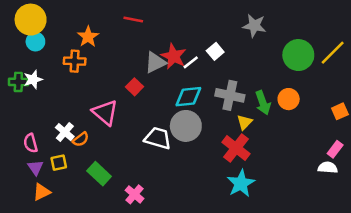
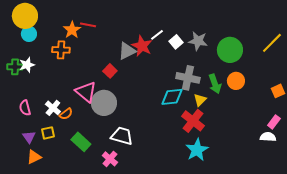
red line: (133, 20) -> (88, 25), moved
gray star: (254, 26) -> (198, 41), moved
green circle: (298, 55) -> (230, 50), moved
white line: (191, 62) -> (157, 35), moved
cyan diamond: (188, 97) -> (172, 97), moved
gray circle: (186, 126) -> (104, 103), moved
white trapezoid: (158, 138) -> (122, 136), moved
pink semicircle: (31, 143) -> (25, 108), moved

